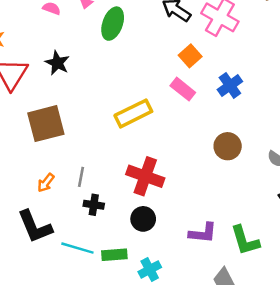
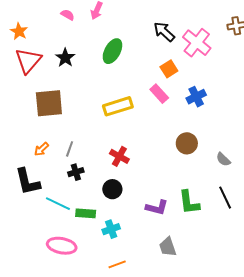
green ellipse: (113, 24) -> (112, 51), moved
red cross: (145, 176) -> (119, 156), size x0.7
black cross: (94, 205) -> (76, 172), turned -35
green L-shape: (245, 240) -> (189, 202), moved

